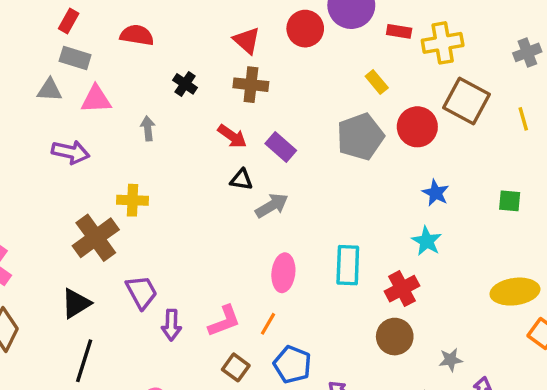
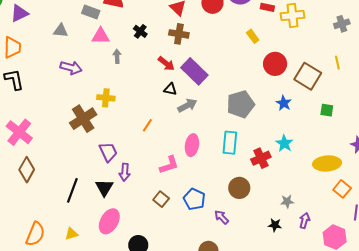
gray rectangle: (75, 58) -> (91, 12), moved
pink triangle: (96, 99) -> (101, 36), moved
brown square: (466, 101) -> (308, 76), moved
gray pentagon: (360, 137) -> (241, 104), moved
purple rectangle: (281, 147) -> (194, 71), size x1.5
cyan star: (427, 241) -> (284, 143), moved
black triangle: (76, 303) -> (104, 188), moved, turned -30
pink L-shape: (224, 321) -> (169, 165), moved
orange line: (268, 324) -> (147, 125), moved
brown circle: (395, 337) -> (239, 188), moved

